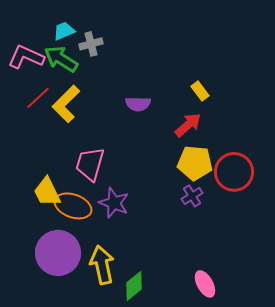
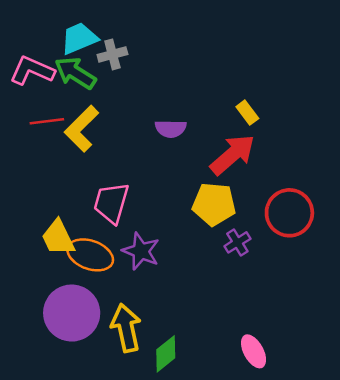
cyan trapezoid: (64, 31) -> (79, 38), size x1.4
red line: (38, 98) -> (47, 121), turned 36
red arrow: (188, 125) -> (232, 155), size x1.4
yellow pentagon: (195, 163) -> (214, 204), moved

